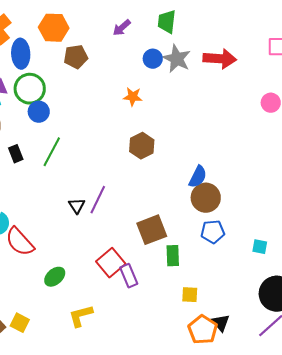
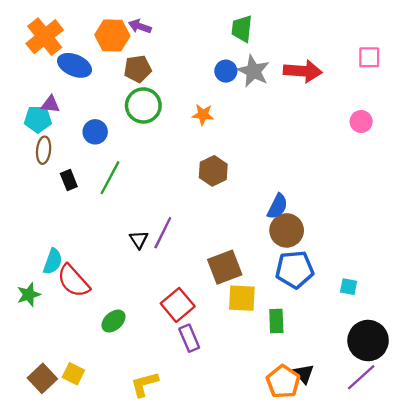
purple arrow: (122, 28) -> (140, 26), moved, turned 60
blue ellipse: (21, 54) -> (75, 65), turned -64
green circle: (30, 89) -> (143, 105), moved
blue pentagon: (213, 232) -> (295, 269), size x1.4
green rectangle: (173, 256) -> (276, 321), moved
purple rectangle: (129, 276) -> (189, 338), moved
yellow square: (190, 295) -> (242, 298), moved, size x1.5
yellow L-shape: (81, 316) -> (144, 384), moved

